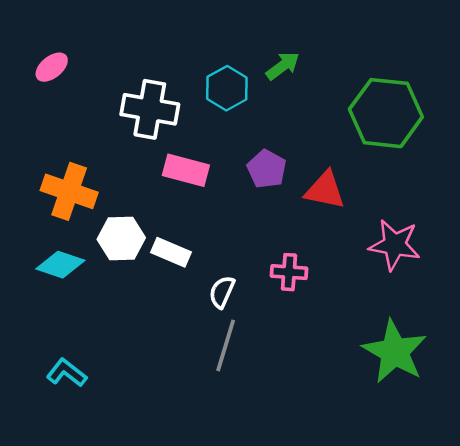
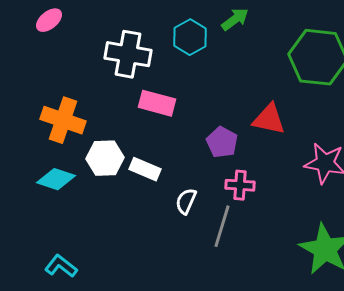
purple pentagon: (267, 169) -> (222, 142), moved
gray line: (226, 345) -> (222, 226), moved

